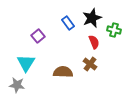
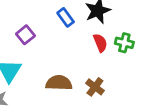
green cross: (114, 30) -> (124, 43), moved
brown cross: (90, 64) -> (95, 87), moved

